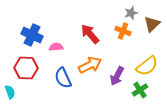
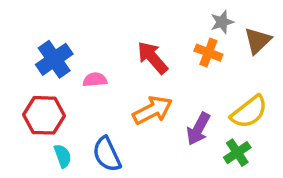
blue cross: (32, 35) -> (54, 59), turned 30
blue semicircle: (63, 78) -> (107, 154), moved
cyan semicircle: (10, 92) -> (63, 156), moved

